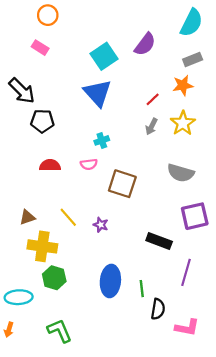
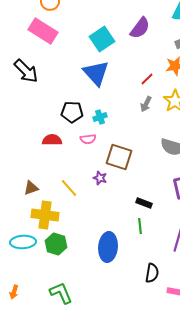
pink rectangle: (40, 48) -> (43, 31), size x1.8
black pentagon: (42, 121) -> (72, 112), moved
purple star: (101, 225) -> (100, 178), moved
black rectangle: (159, 241) -> (144, 203), moved, size x0.7
green line: (142, 289) -> (140, 226), moved
cyan ellipse: (19, 297) -> (23, 242), moved

